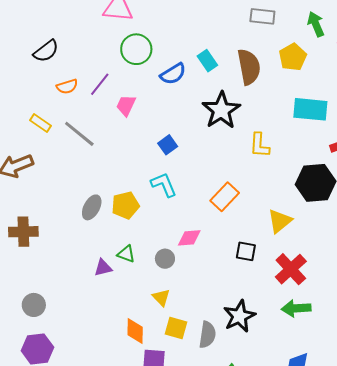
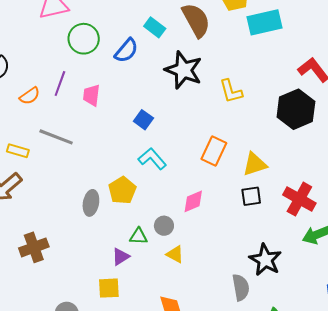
cyan rectangle: (310, 109) -> (265, 22), moved
yellow rectangle: (40, 123) -> (18, 151), moved
yellow triangle: (280, 221) -> (255, 164), moved, turned 40
gray circle: (165, 259) -> (164, 226), moved
yellow triangle: (161, 298) -> (175, 254), moved
yellow square: (176, 328) -> (109, 288), moved

